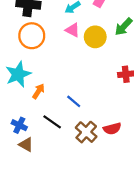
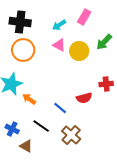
orange arrow: (39, 91) -> (29, 99), turned -88
red semicircle: (112, 129) -> (84, 98), moved
brown triangle: (26, 145) -> (26, 146), moved

